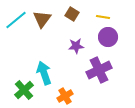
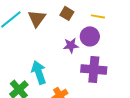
purple circle: (108, 37) -> (90, 36), moved
purple cross: (99, 70) -> (94, 69), turned 30

